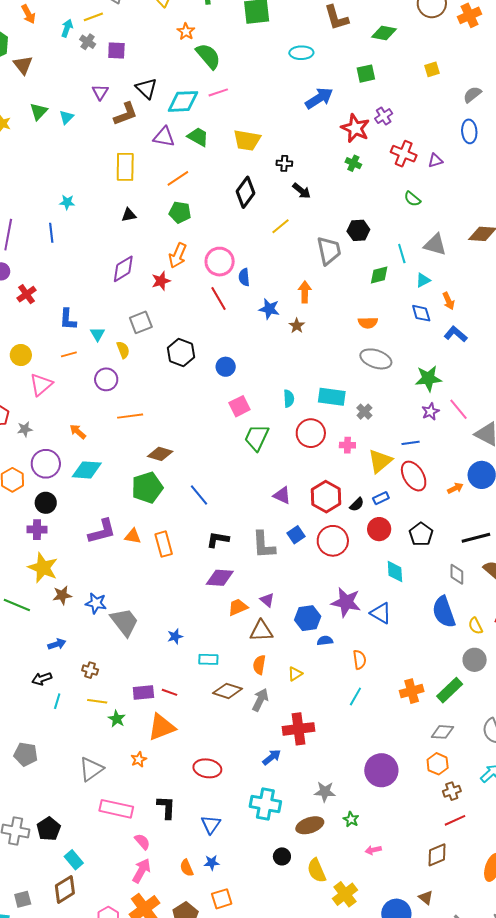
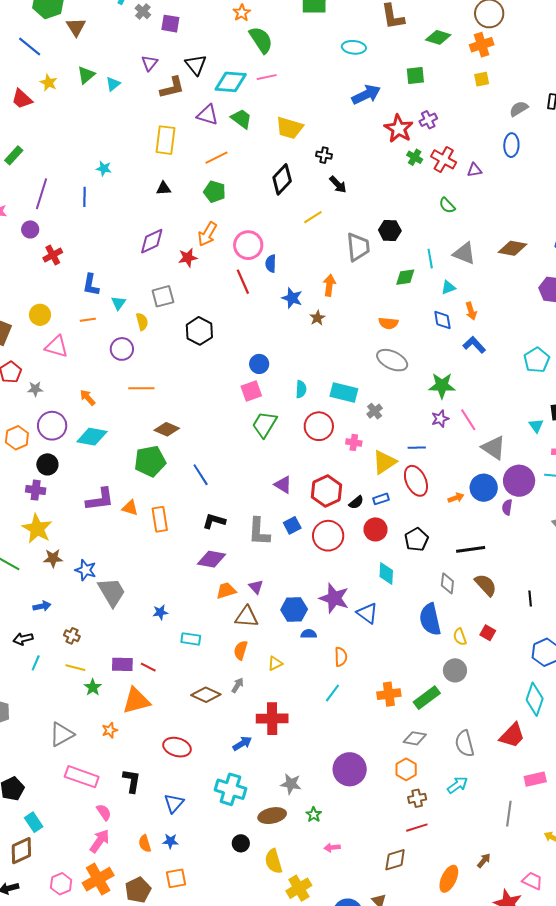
orange cross: (470, 15) -> (482, 45), moved
green cross: (353, 163) -> (415, 157), moved
blue circle: (226, 367) -> (259, 364), moved
pink triangle: (41, 385) -> (57, 347), turned 50
brown diamond: (228, 691) -> (206, 695), moved
gray arrow: (260, 700) -> (238, 685), size x0.7

